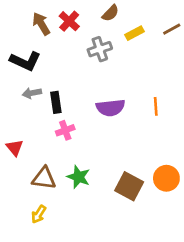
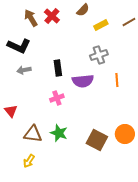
gray cross: (100, 49) -> (99, 55), moved
black rectangle: (56, 102) -> (58, 68), moved
pink cross: (65, 130) -> (57, 98), moved

